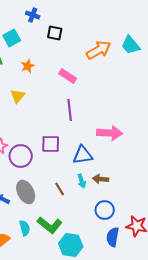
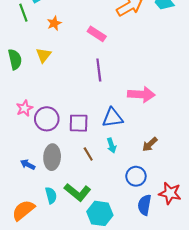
purple square: (51, 144) -> (79, 123), moved
brown arrow: (101, 179) -> (150, 144), moved, turned -49
gray ellipse: (26, 192) -> (52, 157), turned 30

